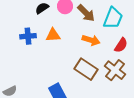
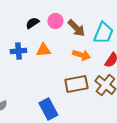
brown rectangle: (86, 69) -> (76, 84), turned -45

